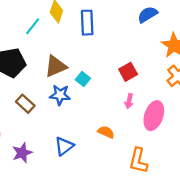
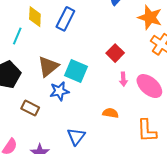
blue rectangle: (87, 23) -> (65, 19), turned 45
cyan square: (83, 79) -> (76, 71), size x1.6
pink ellipse: (154, 116) -> (149, 86), turned -52

